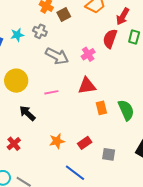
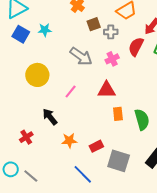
brown square: (64, 14) -> (94, 24), moved
gray cross: (40, 31) -> (111, 32), moved, turned -32
pink line: (51, 92) -> (71, 91), turned -48
black arrow: (27, 113) -> (50, 117), moved
gray square: (109, 154) -> (119, 161), size x1.6

